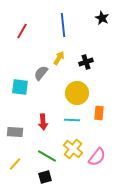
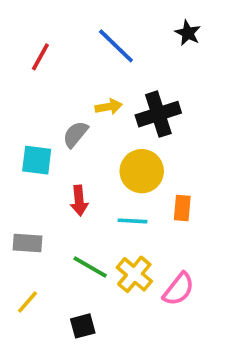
blue line: (63, 25) -> (116, 46), turned -40
yellow arrow: (59, 58) -> (109, 107), turned 48
black cross: (86, 62) -> (158, 114), size x1.6
red arrow: (43, 122) -> (79, 201), moved
green line: (47, 156) -> (90, 267), moved

